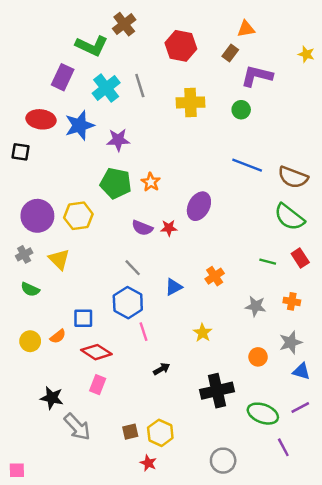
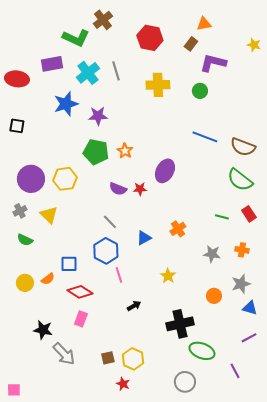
purple rectangle: (63, 77) -> (52, 64), turned 55
red ellipse: (41, 119) -> (17, 79), moved
green ellipse: (263, 414) -> (202, 351), moved

